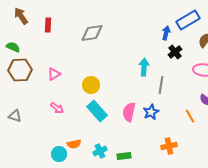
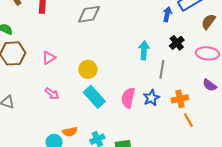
black cross: (175, 52) -> (177, 43), moved
orange line: (190, 116) -> (188, 120), moved
orange cross: (169, 146) -> (180, 99), moved

